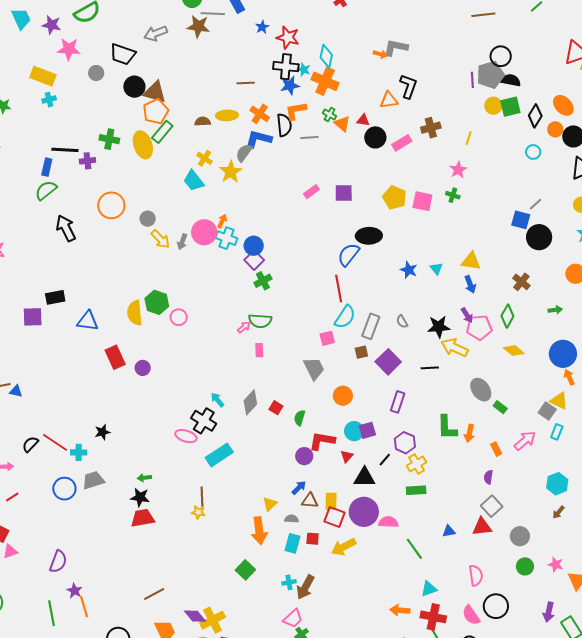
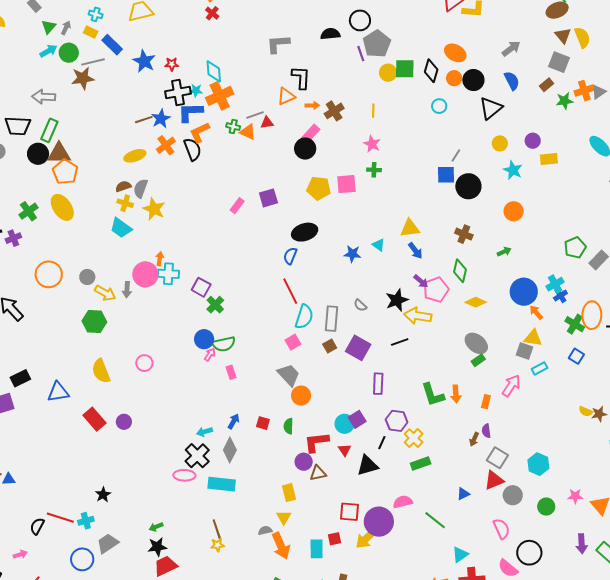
blue star: (262, 27) -> (144, 61), size x1.6
gray arrow: (156, 33) -> (44, 97), turned 40
red star: (288, 37) -> (172, 64), size x0.6
orange arrow: (380, 54) -> (312, 105), moved
black circle: (501, 56) -> (360, 20), moved
black semicircle: (511, 80) -> (330, 34), moved
orange cross: (325, 81) -> (220, 96), turned -32
blue star: (290, 85) -> (161, 119), moved
green square: (510, 107) -> (405, 69), turned 30
orange cross: (260, 114) -> (166, 145), turned 36
brown semicircle: (203, 121) -> (123, 186), moved
green rectangle: (162, 132) -> (49, 130), moved
gray line: (309, 137) -> (255, 115), moved
black circle: (375, 137) -> (305, 149), moved
green cross: (109, 139) -> (28, 211), turned -30
blue L-shape: (258, 139) -> (190, 112), moved
gray semicircle: (244, 153) -> (141, 188), moved
blue circle: (254, 246) -> (204, 339), moved
blue semicircle: (348, 255) -> (290, 256), size x0.7
green hexagon: (157, 302) -> (94, 321), moved
gray ellipse: (481, 390) -> (476, 343), moved
orange circle: (343, 396) -> (301, 396), moved
cyan arrow: (217, 400) -> (205, 432), turned -49
gray diamond: (250, 402) -> (230, 450), moved
green rectangle: (500, 407) -> (478, 360), turned -56
black cross: (204, 421) -> (197, 456), turned 30
cyan rectangle: (557, 432) -> (540, 368), turned 56
orange rectangle: (496, 449) -> (486, 402), turned 56
cyan rectangle: (219, 455) -> (222, 484), turned 56
cyan hexagon: (557, 484) -> (538, 464), moved
blue arrow: (299, 488) -> (234, 421), moved
brown triangle: (310, 501) -> (318, 473), moved
yellow rectangle: (331, 501) -> (289, 493), moved
purple circle: (364, 512) -> (379, 522), moved
brown arrow: (558, 512) -> (474, 439), moved
gray semicircle: (292, 519) -> (265, 530), moved
gray circle: (520, 536) -> (513, 495), moved

